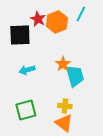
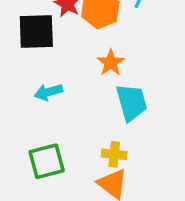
orange star: (63, 64) -> (111, 63), moved

